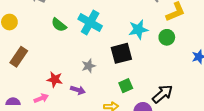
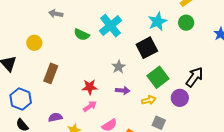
cyan cross: (90, 23) -> (110, 26), turned 35
green square: (126, 86) -> (158, 77), size x1.5
purple arrow: (78, 90) -> (123, 90), moved
pink arrow: (41, 98) -> (90, 106), moved

